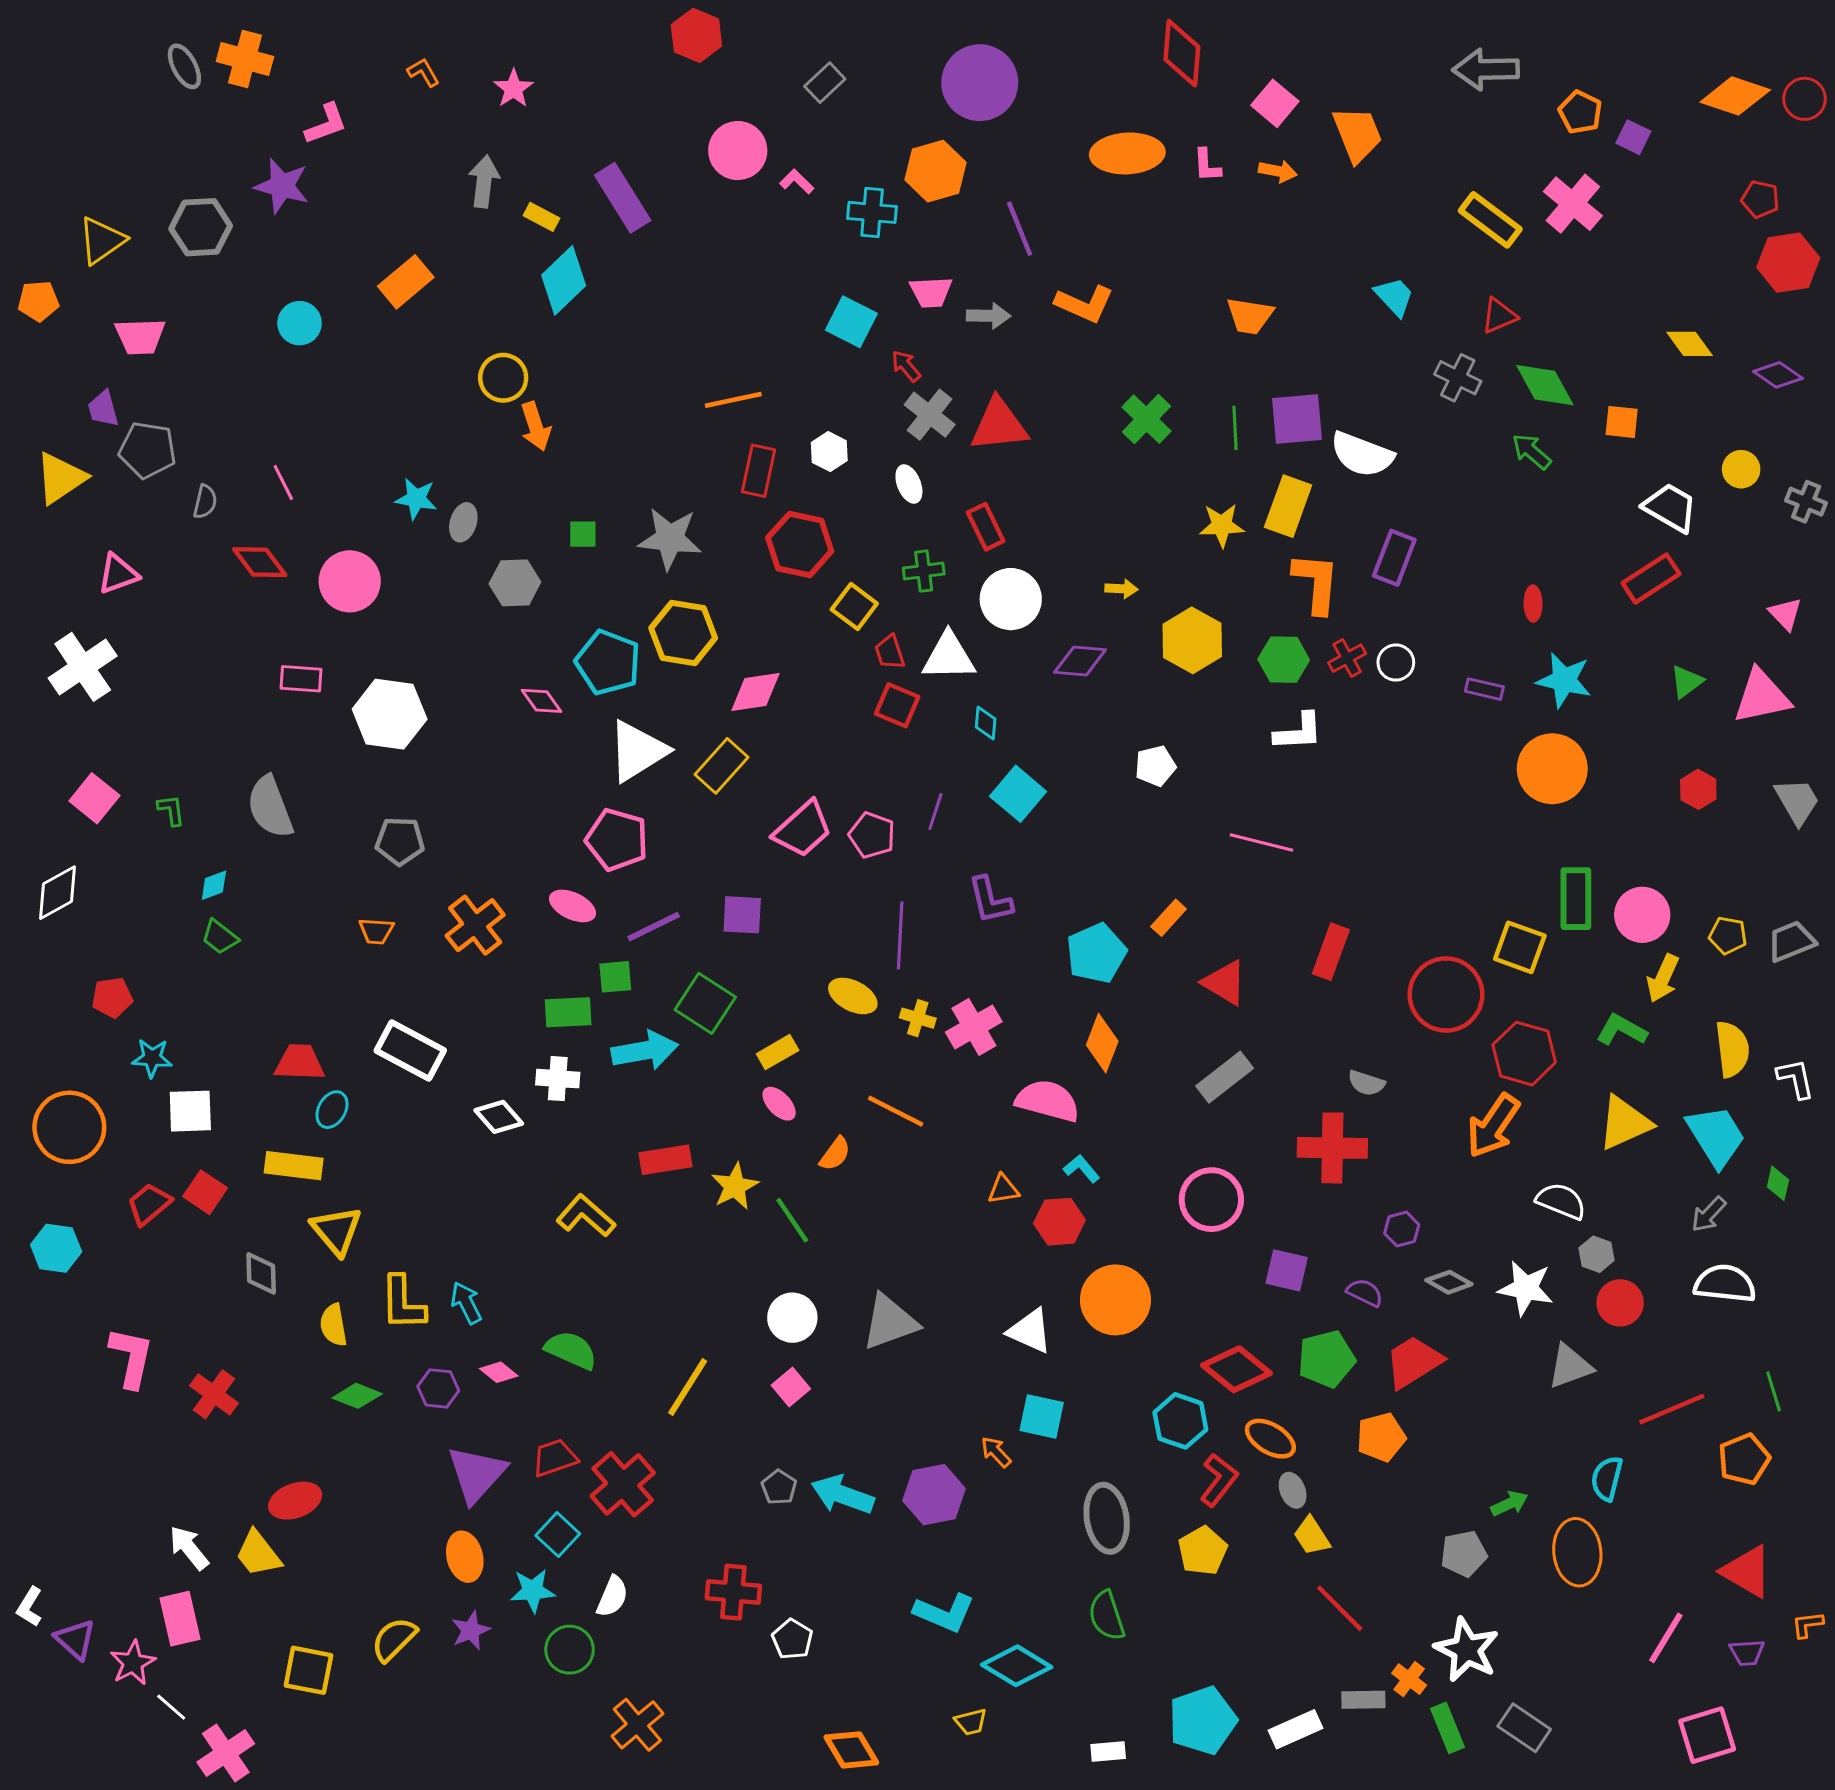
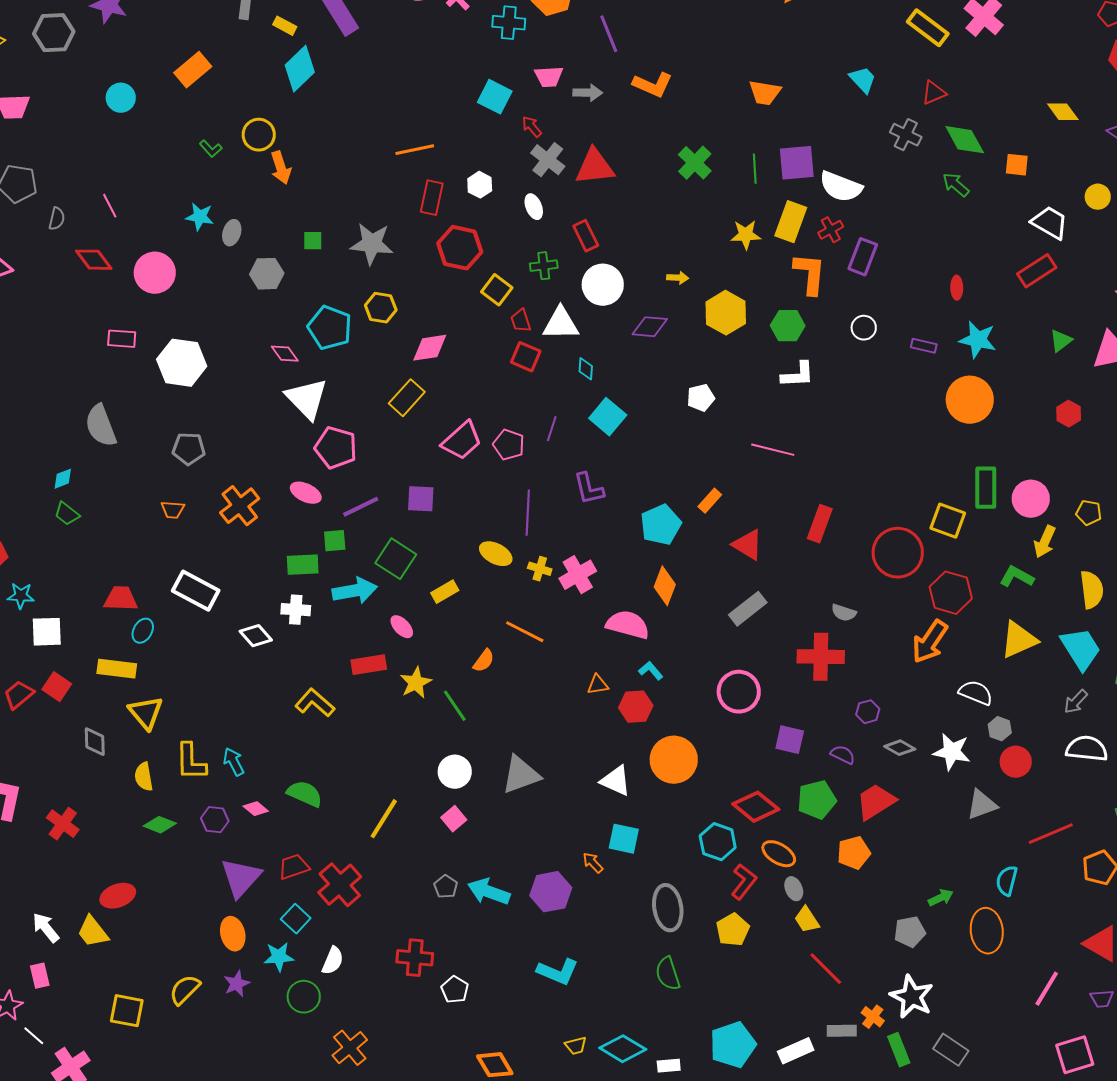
yellow hexagon: (683, 633) -> (381, 308), size x0.7
red cross: (1347, 658) -> (831, 230), moved
white triangle: (637, 751) -> (307, 399), moved, turned -42
green L-shape: (171, 810) -> (211, 149), moved, turned 145
pink ellipse: (779, 1104) -> (402, 627), moved
pink rectangle: (180, 1619) -> (40, 976), size x0.7
cyan diamond: (1017, 1666) -> (623, 1049), moved

